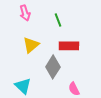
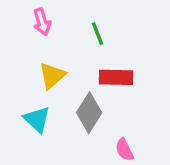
cyan triangle: (23, 86) -> (37, 119), moved

